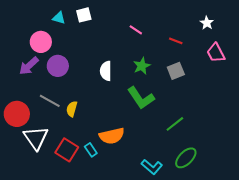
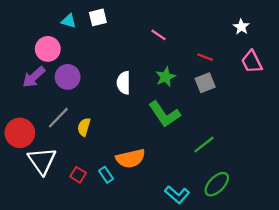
red line: (176, 41) -> (205, 57), moved
gray line: (50, 101) -> (58, 118), turned -75
red square: (67, 150) -> (78, 175), size x0.6

